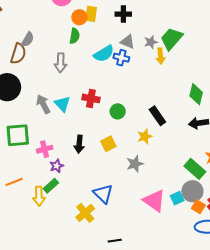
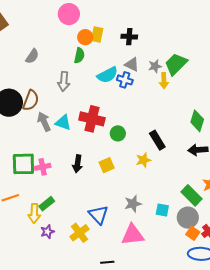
brown semicircle: (18, 54) -> (31, 100), moved
red cross: (91, 98) -> (92, 119), size x1.4
cyan triangle: (62, 104) -> (63, 123), turned -30
green square: (18, 135) -> (23, 164), moved
gray star: (135, 164) -> (133, 204), moved
purple star: (57, 166) -> (47, 232), moved
cyan square: (177, 198) -> (162, 210), moved, turned 32
pink triangle: (154, 201) -> (133, 235), moved, turned -45

